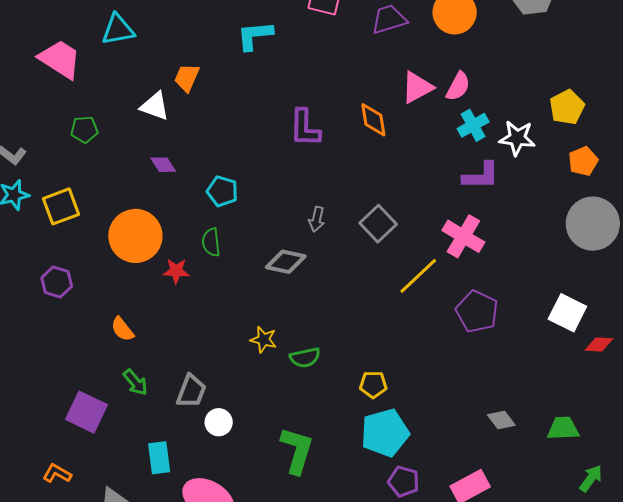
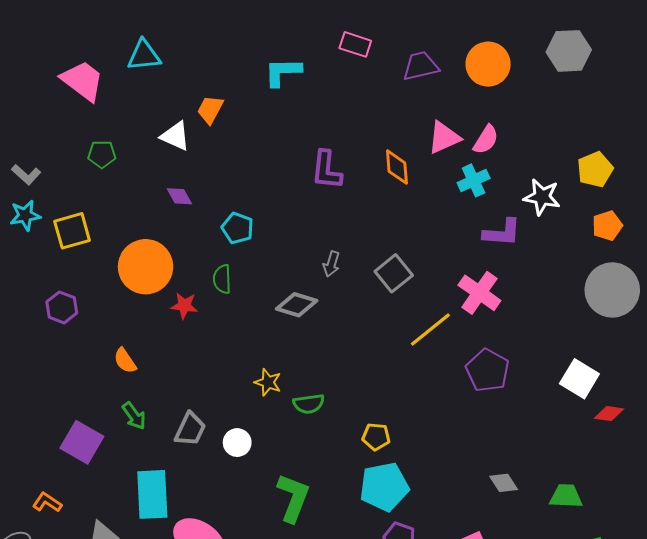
cyan cross: (473, 125) -> (474, 180), moved
white circle: (219, 422) -> (237, 443), moved
cyan rectangle: (159, 458) -> (152, 494), size x1.5

